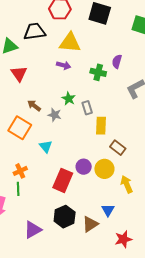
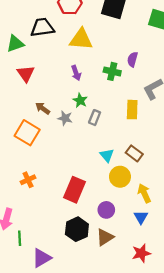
purple arrow: (64, 65) -> (76, 73), moved, turned 56
gray rectangle: (87, 108) -> (95, 118), moved, turned 40
yellow rectangle: (101, 126) -> (132, 110), moved
cyan triangle: (46, 146) -> (107, 155), moved
purple circle: (84, 167) -> (106, 210), moved
green line: (18, 189) -> (20, 238), moved
blue triangle: (108, 210) -> (141, 217), moved
purple triangle: (33, 230) -> (42, 258), moved

